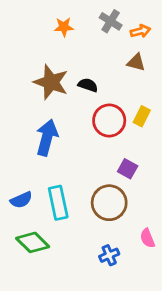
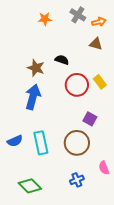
brown star: (51, 82) -> (36, 68), moved, size x0.7
yellow rectangle: (142, 116) -> (100, 82), turned -64
green diamond: (33, 242) -> (30, 186), moved

